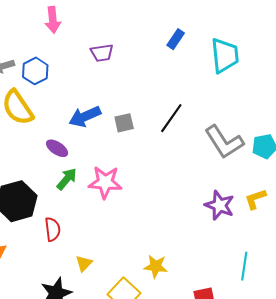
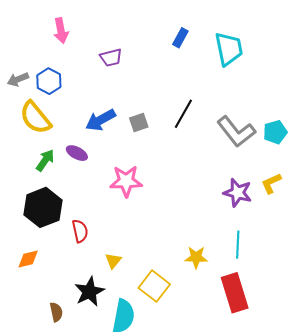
green arrow: (67, 179) -> (45, 160), moved
yellow star: (156, 266) -> (196, 257), moved
cyan line: (244, 266) -> (238, 245), moved

